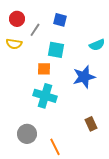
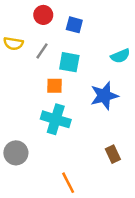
red circle: (17, 19) -> (43, 15), moved
gray line: (35, 30) -> (42, 51), moved
yellow semicircle: (14, 44) -> (13, 44), moved
gray circle: (27, 134) -> (16, 153), moved

